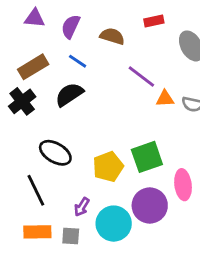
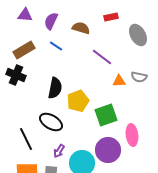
black semicircle: (69, 95) -> (55, 88), moved, turned 135
orange triangle: (165, 99) -> (119, 81), moved
black cross: (22, 101) -> (16, 75), turned -30
black ellipse: (55, 153) -> (51, 122), moved
yellow pentagon: (108, 167) -> (78, 101), moved

